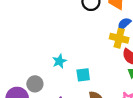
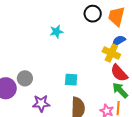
cyan star: (59, 61) -> (56, 32), moved

